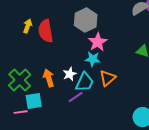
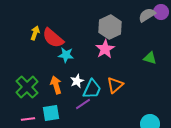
gray hexagon: (86, 20) -> (110, 27), moved
red semicircle: (46, 31) -> (53, 38), turned -40
cyan star: (93, 59) -> (66, 55), moved
cyan square: (34, 101) -> (51, 113), moved

